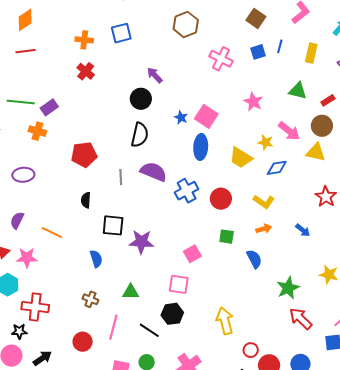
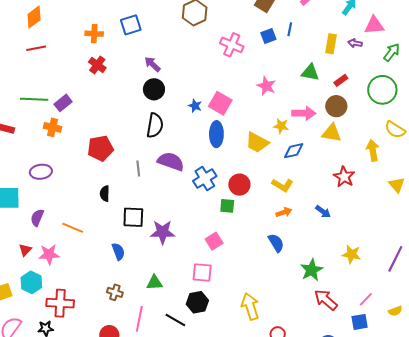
yellow rectangle: (311, 53) -> (331, 44), moved
purple arrow: (155, 75) -> (152, 64), moved
pink arrow: (289, 131) -> (304, 113), turned -35
green square: (227, 237) -> (227, 206), moved

